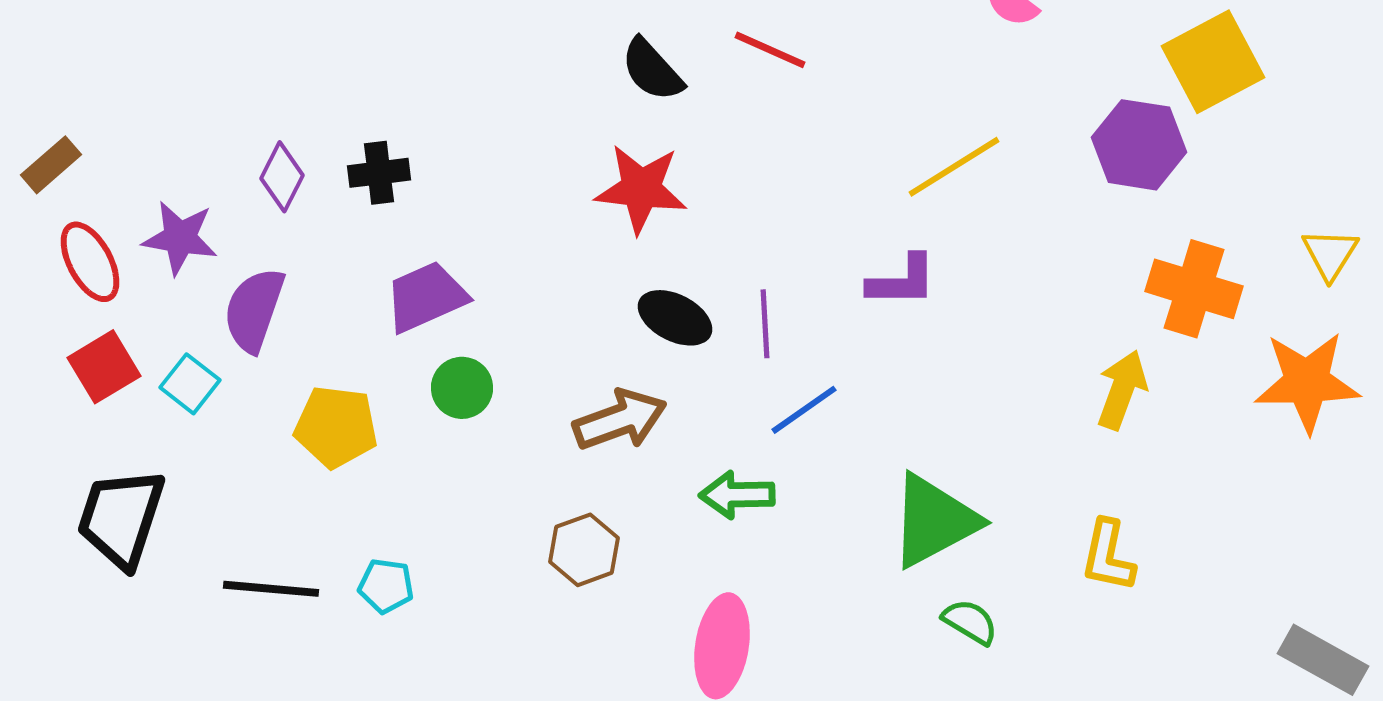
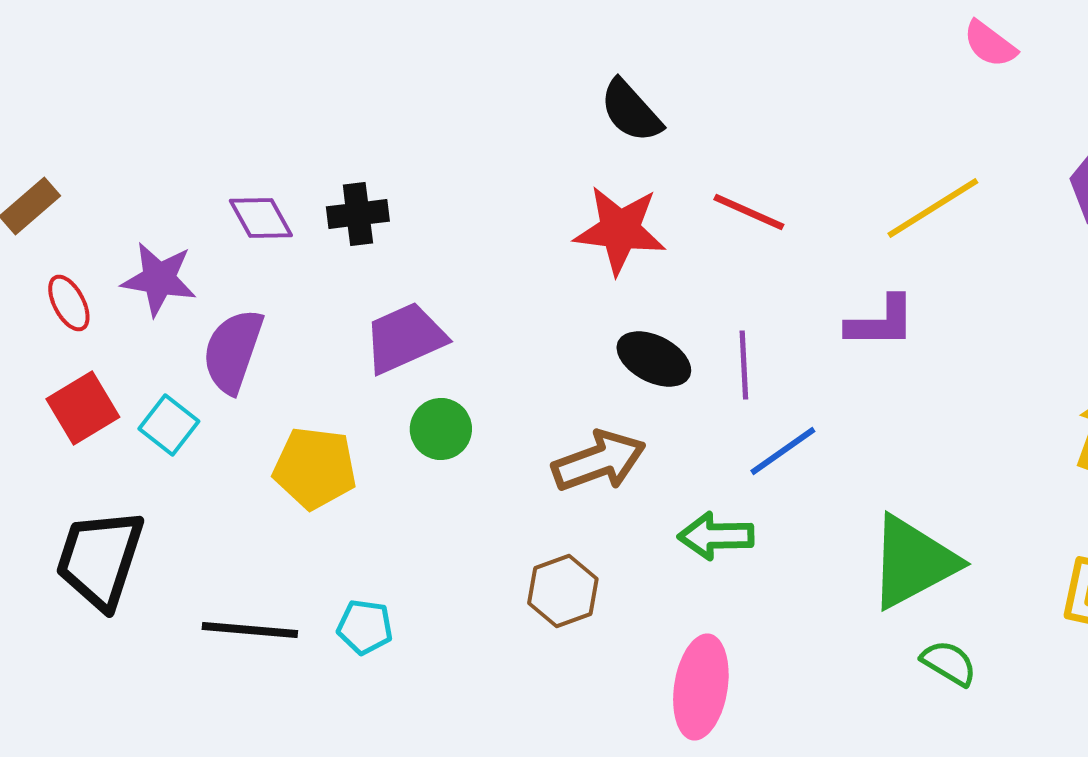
red line: (770, 50) -> (749, 212), moved
purple diamond: (282, 177) -> (261, 218), turned -56
red ellipse: (90, 262) -> (69, 303), size x0.7

